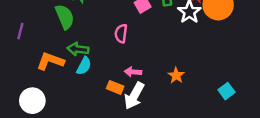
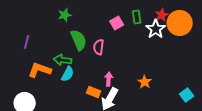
green semicircle: (65, 17) -> (79, 40), moved
purple line: (20, 31) -> (27, 42), moved
pink arrow: (133, 72) -> (109, 79), turned 88

